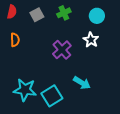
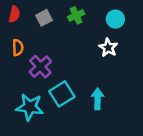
purple cross: (62, 50) -> (40, 67), moved
cyan arrow: (82, 83) -> (98, 99), turned -120
cyan square: (52, 96) -> (62, 94), moved

